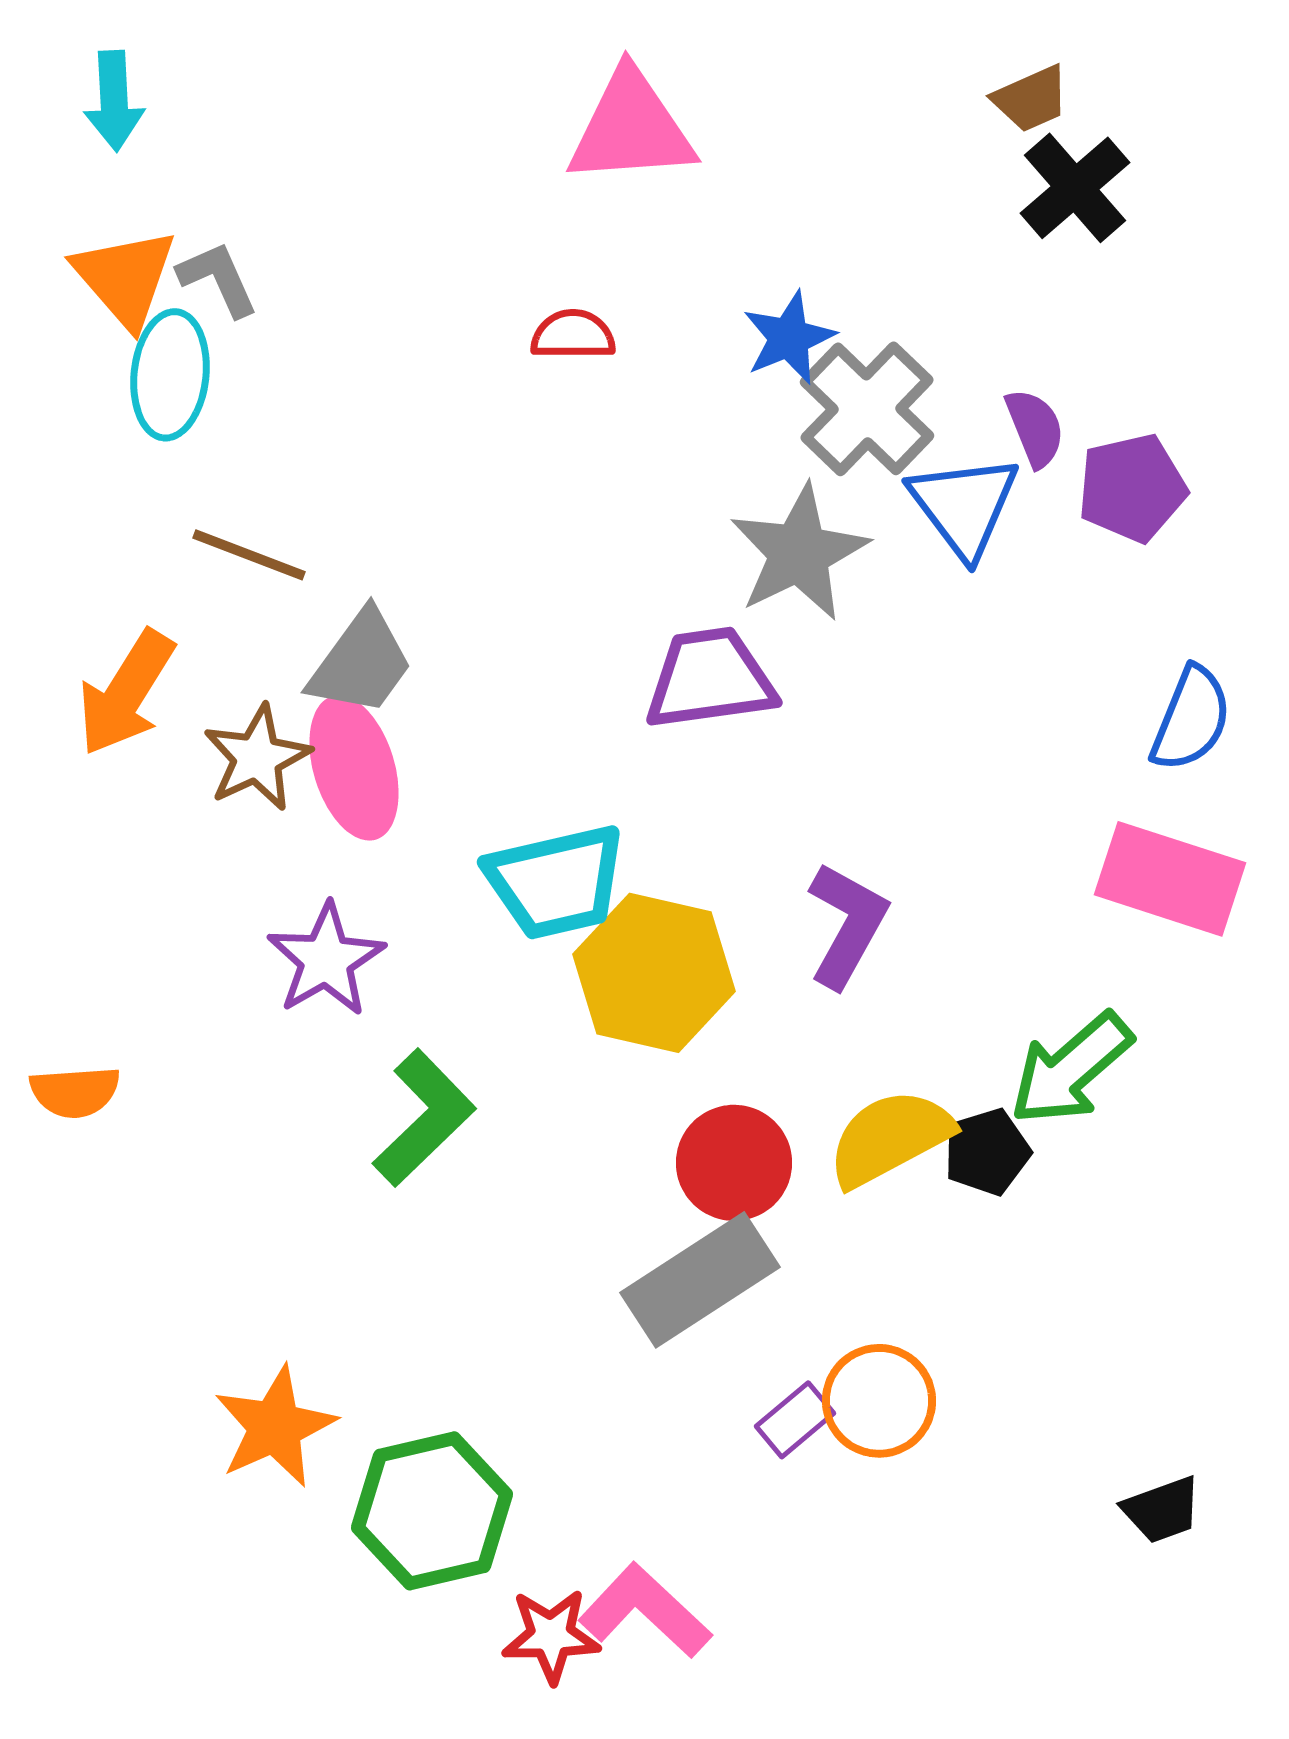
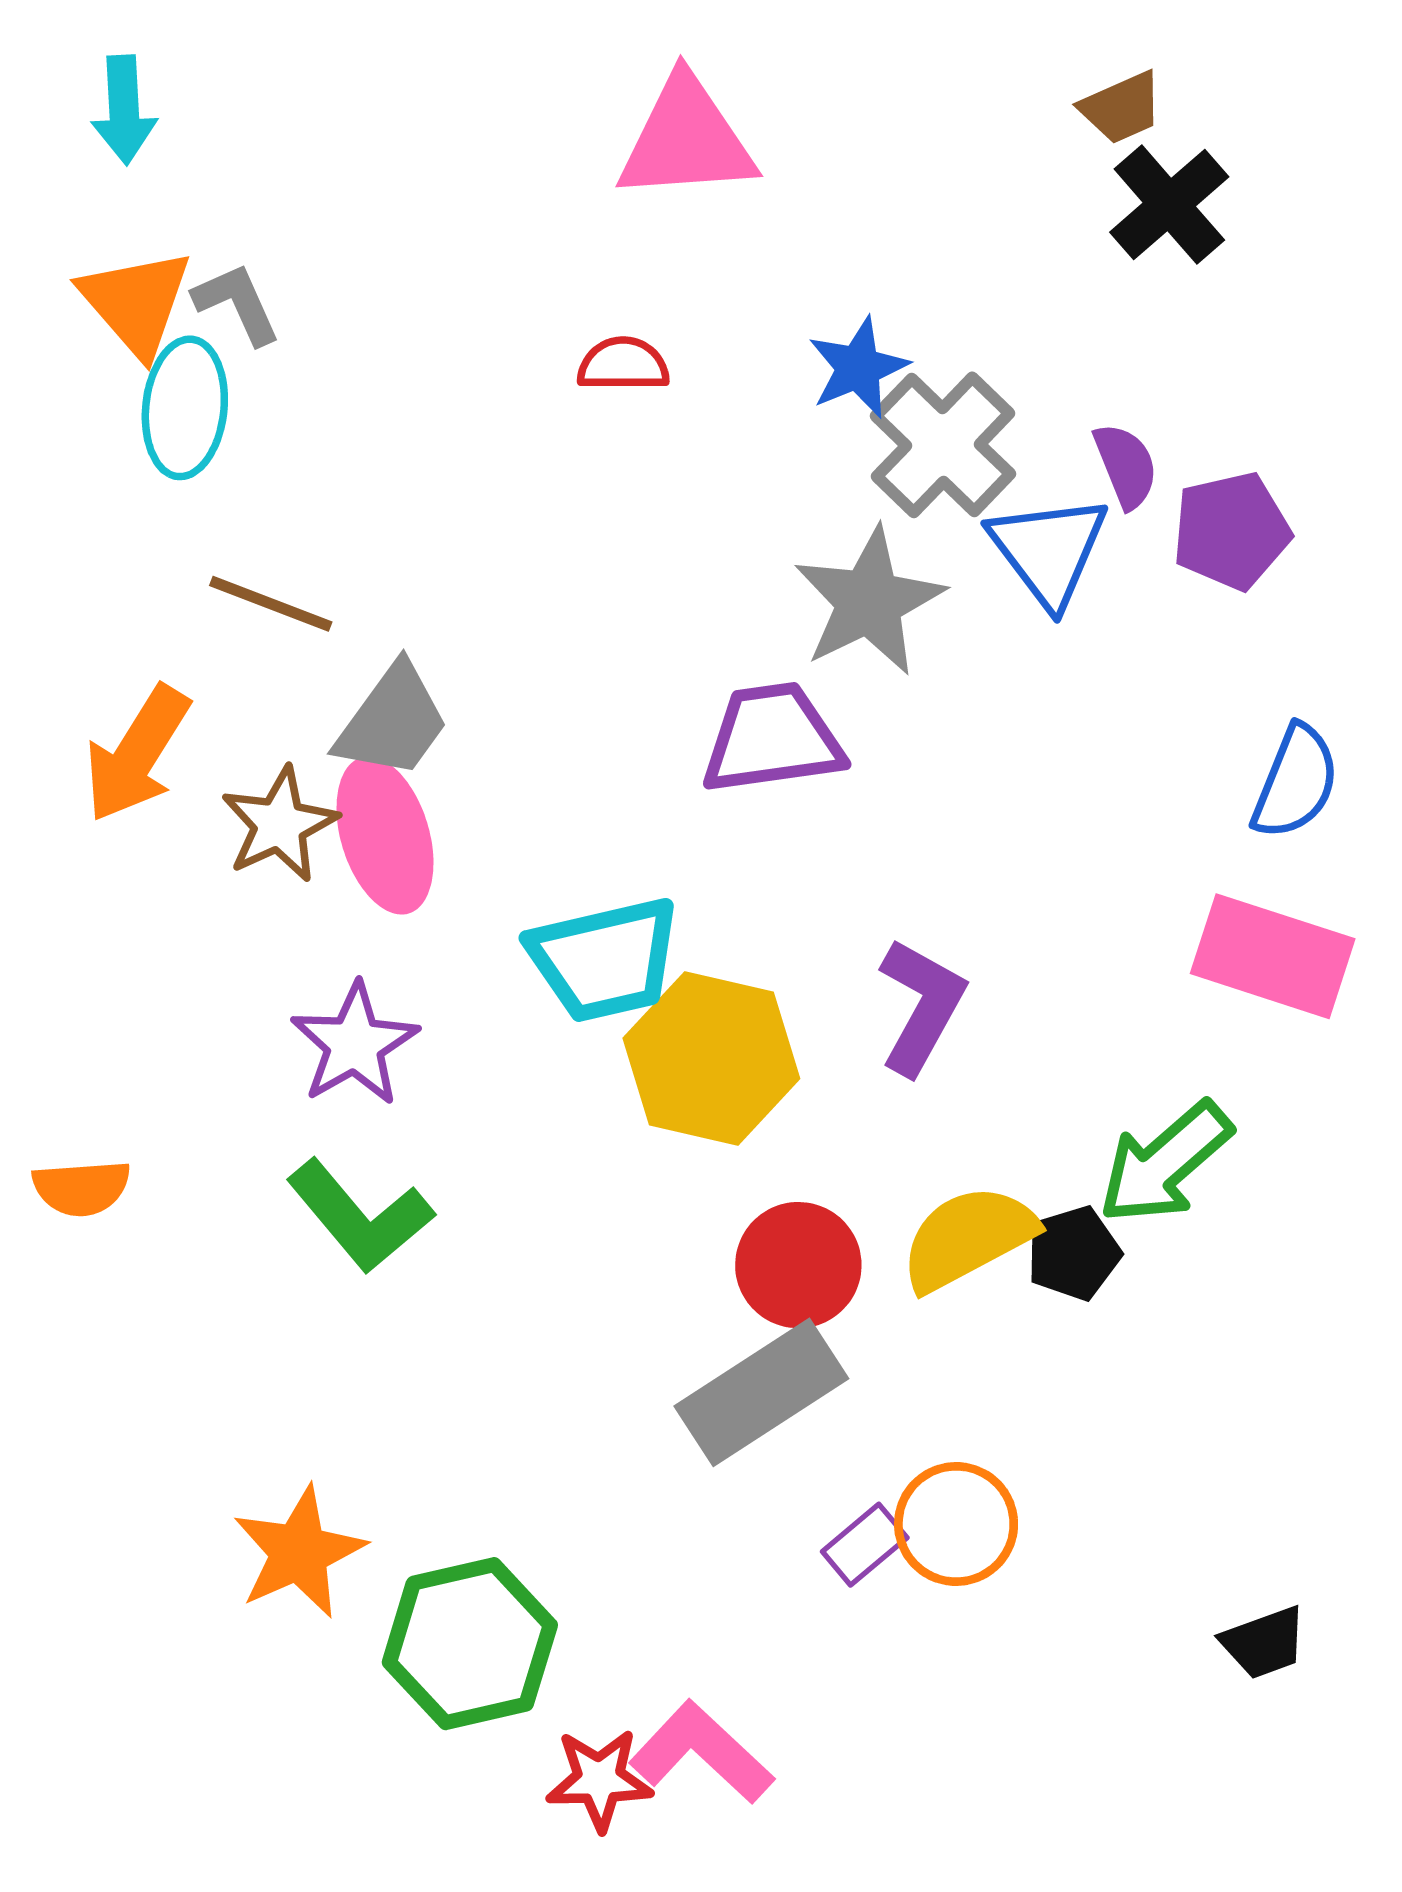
green L-shape: (424, 1118) -> (360, 1216), moved, turned 94

